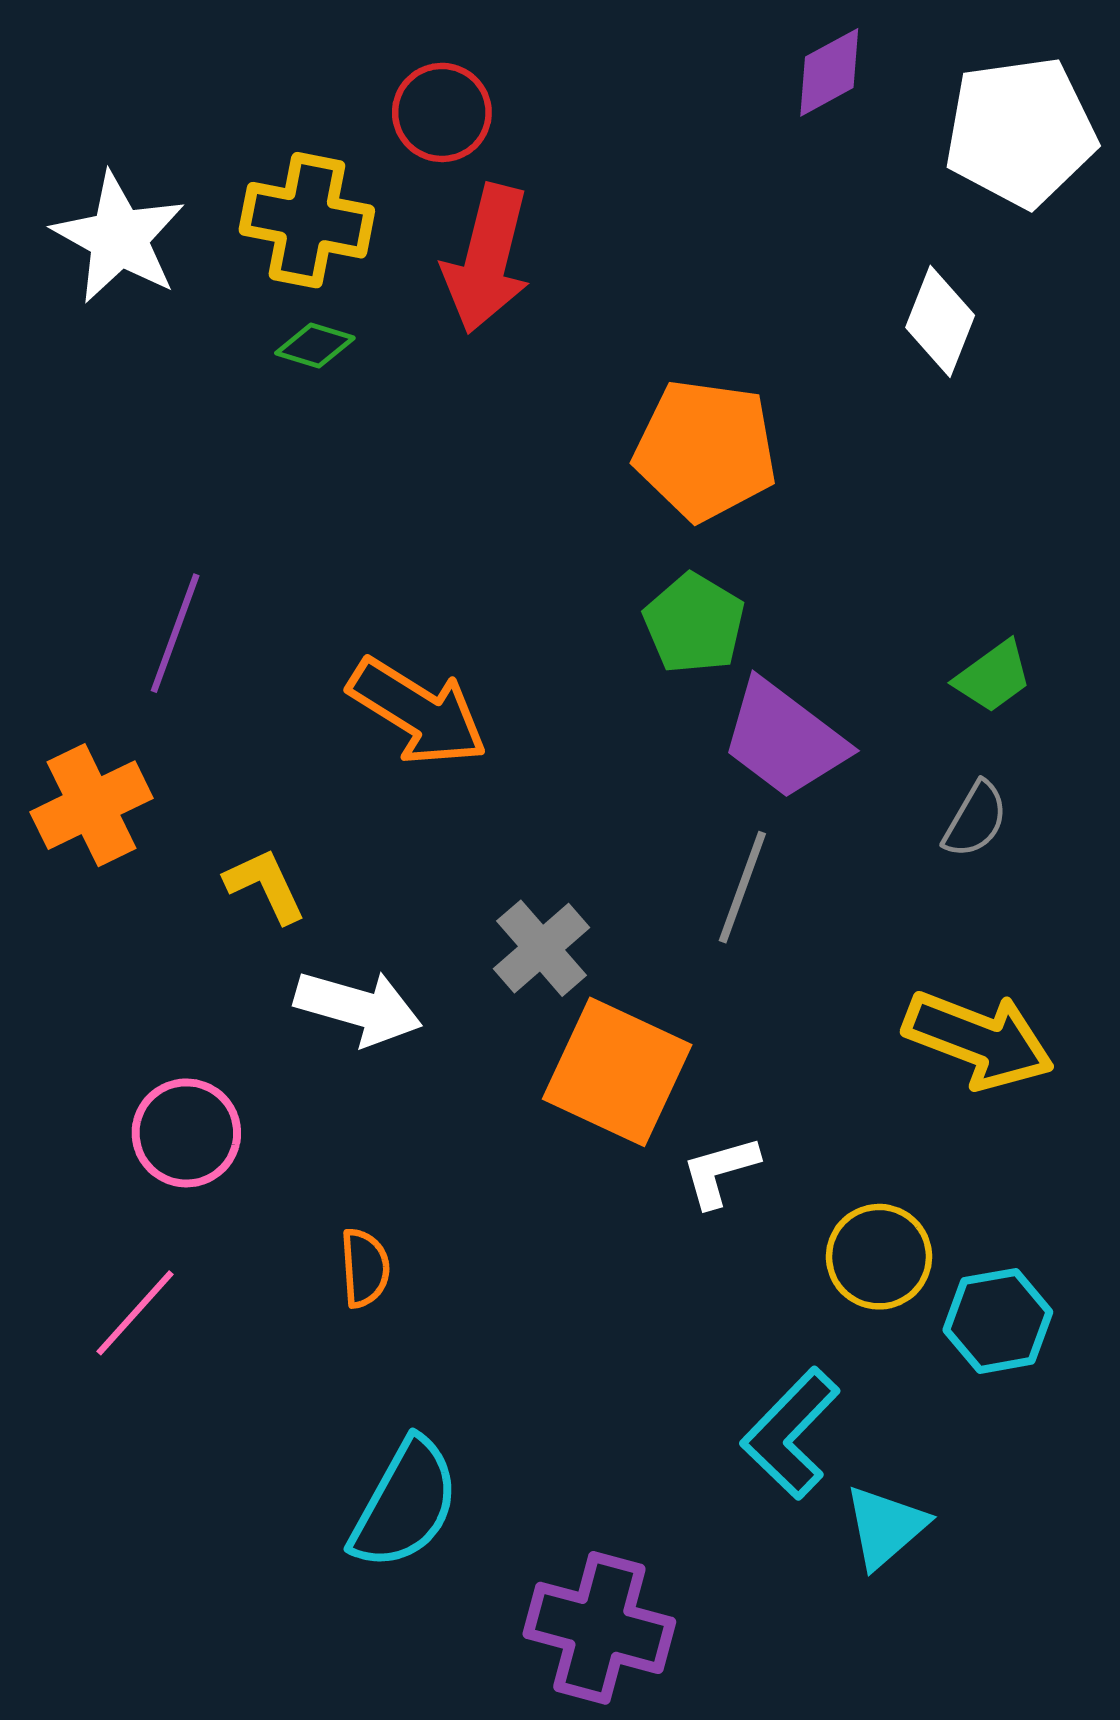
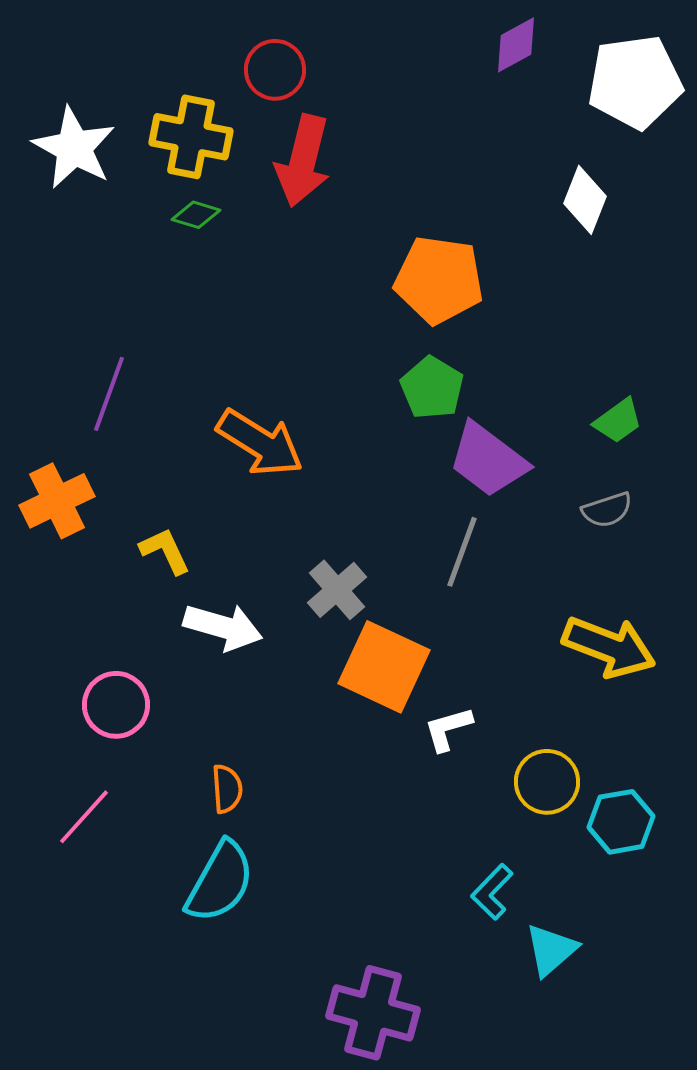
gray semicircle: (975, 820) -> (607, 510), turned 42
cyan L-shape: (791, 1433) -> (492, 892), size x0.7
cyan semicircle: (405, 1504) -> (220, 882), moved

